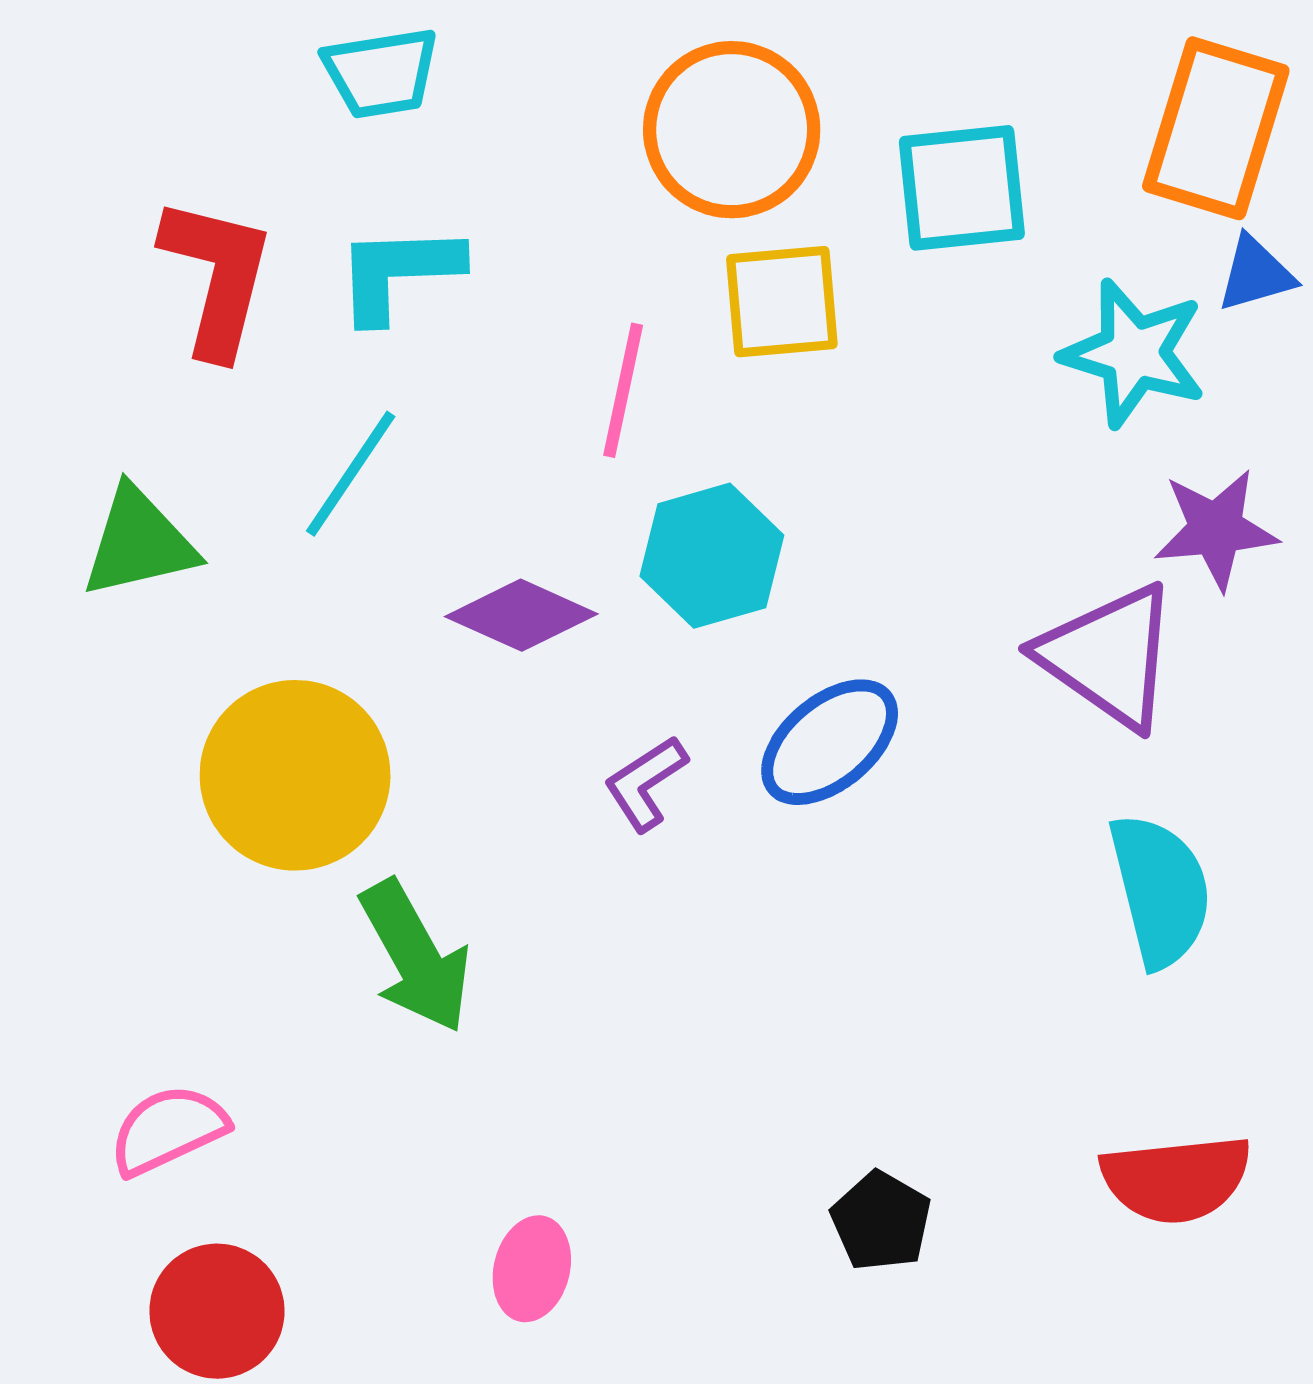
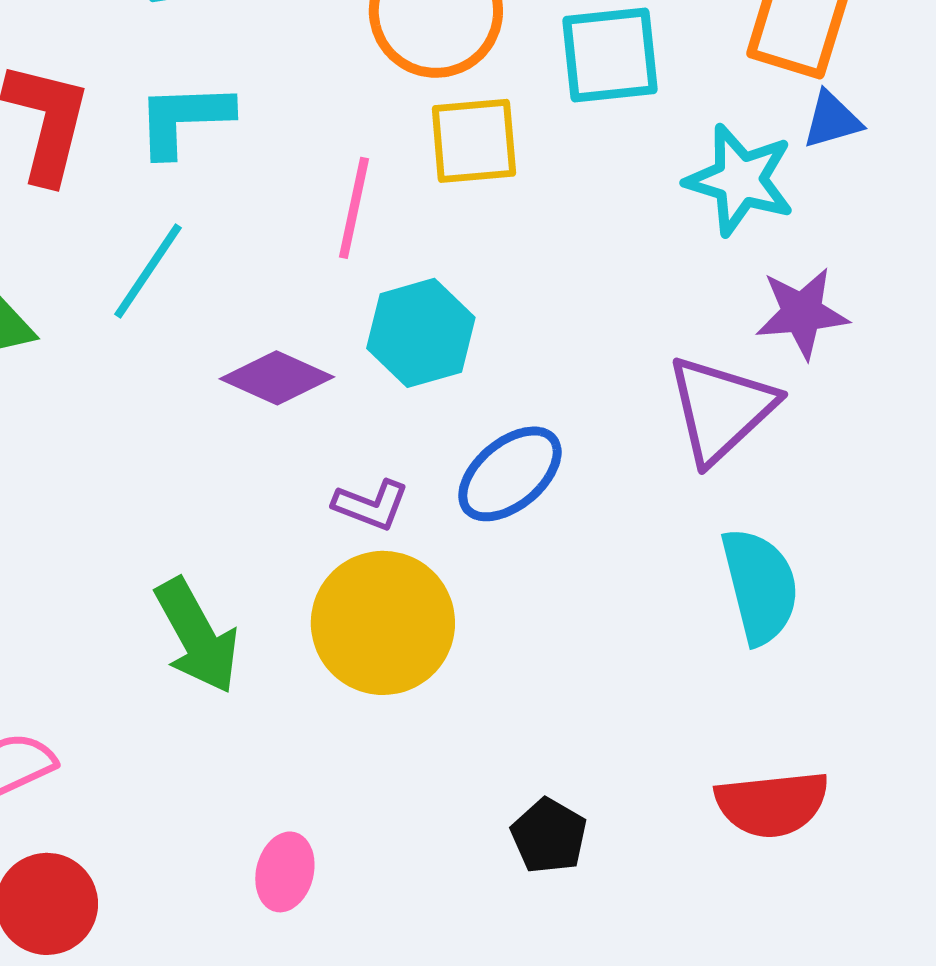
purple triangle: (1109, 656) -> (721, 409), turned 42
yellow circle: (295, 775) -> (383, 623), moved
purple L-shape: (646, 783) -> (371, 505), turned -126

